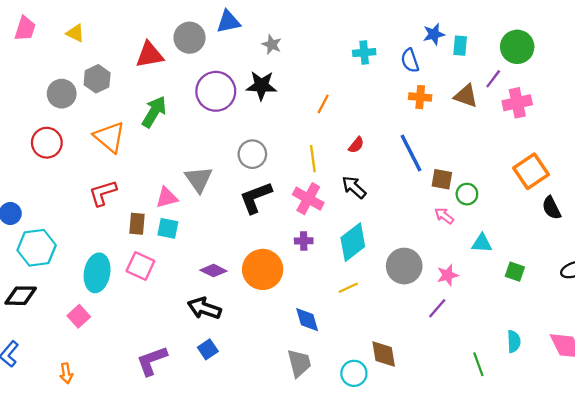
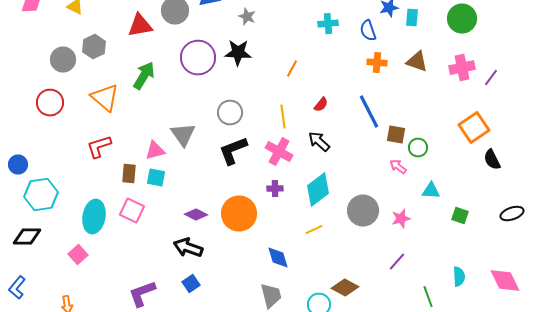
purple line: (493, 79) -> (491, 78), moved
purple line: (437, 308) -> (397, 262), moved
brown diamond: (384, 354) -> (345, 288), turned -52

